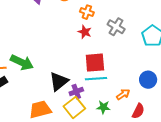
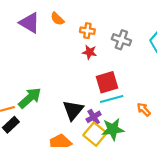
green arrow: (22, 62) -> (30, 98), turned -55
orange arrow: (123, 94) -> (144, 109), turned -88
green star: (103, 107) -> (113, 129), moved, size x1.5

